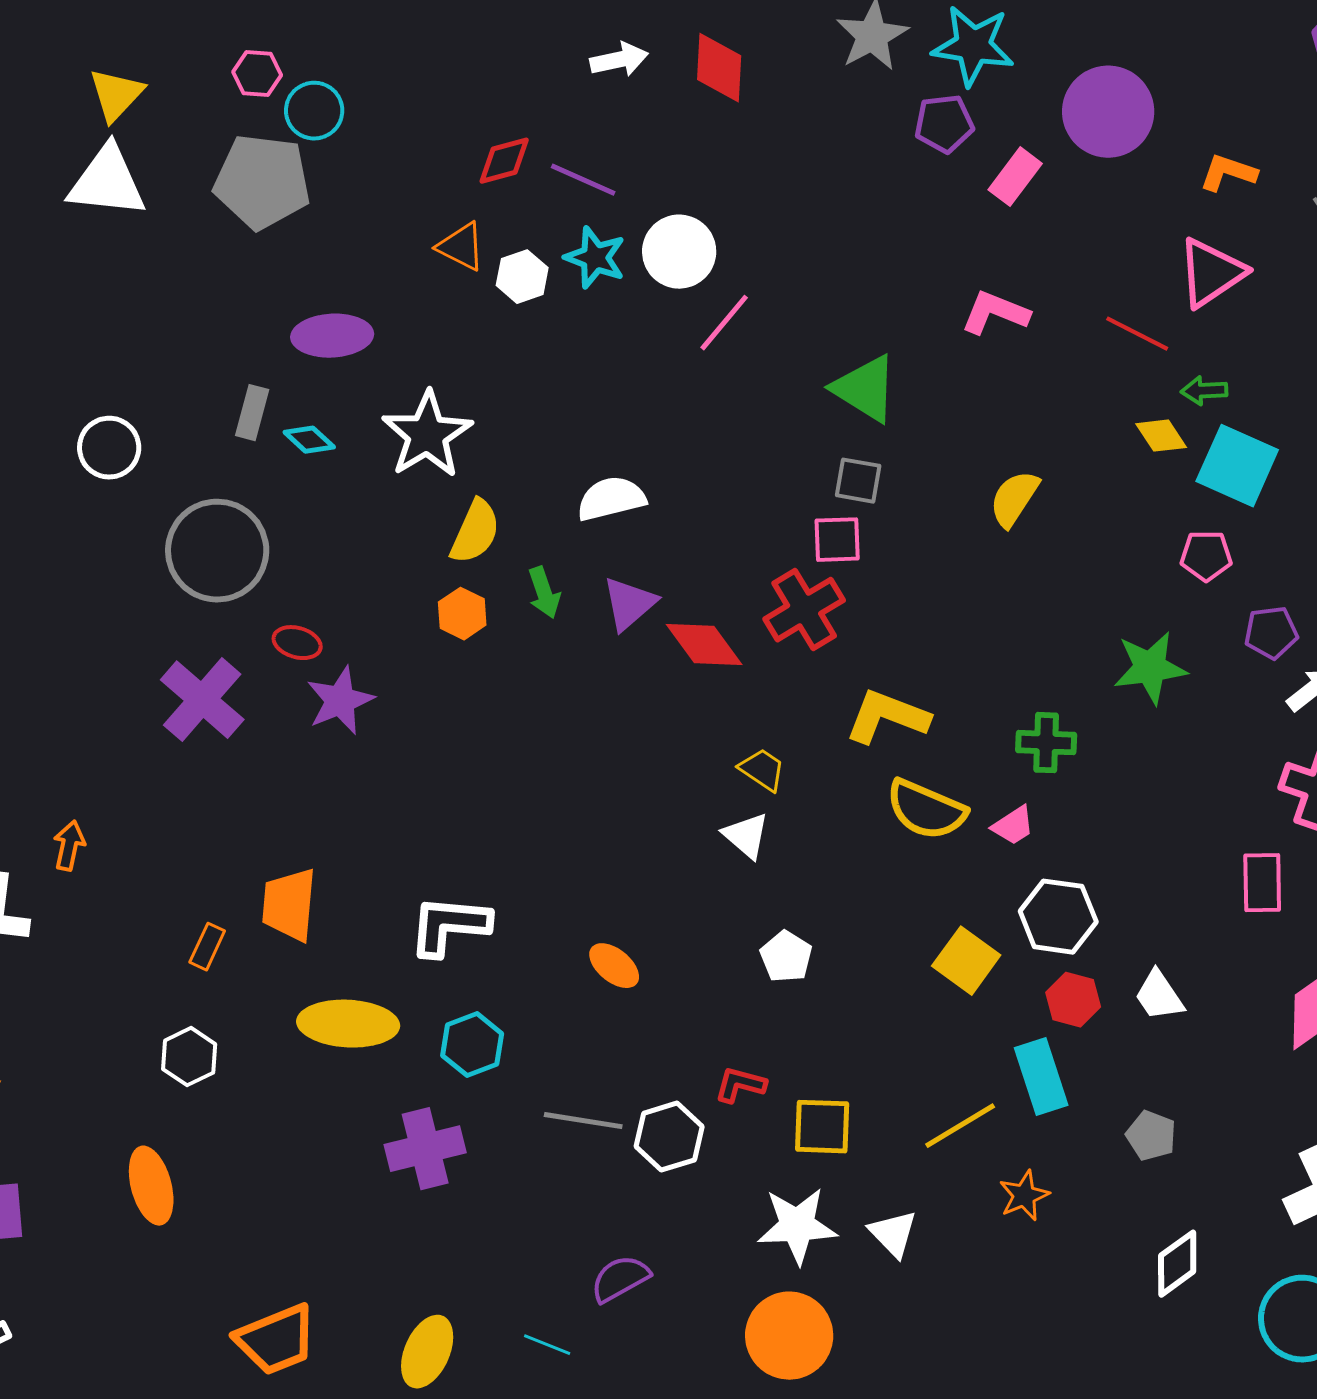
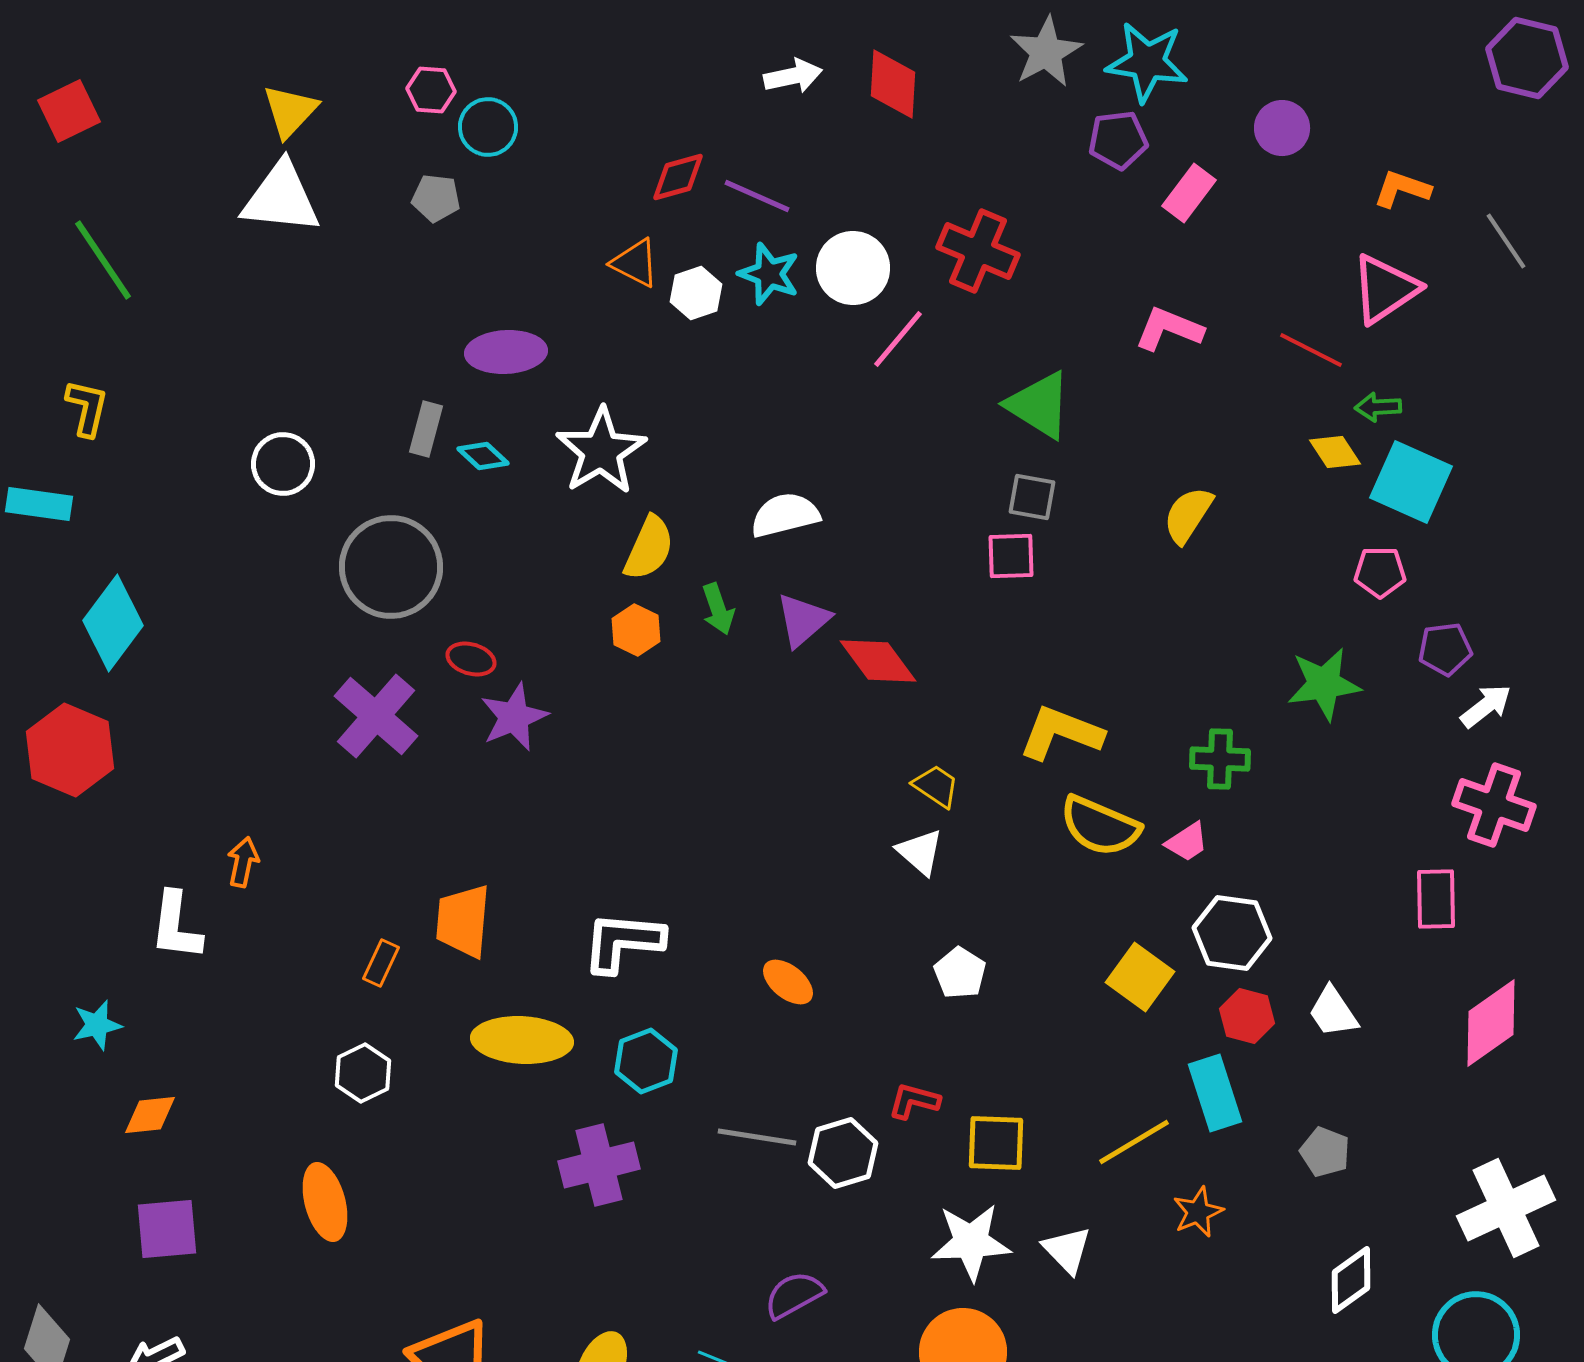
purple circle: (1108, 112) -> (1282, 128), size x0.6
gray pentagon: (262, 182) -> (436, 198), size x0.5
red cross: (804, 610) -> (978, 251), moved, turned -36

